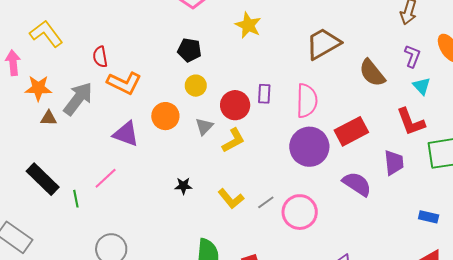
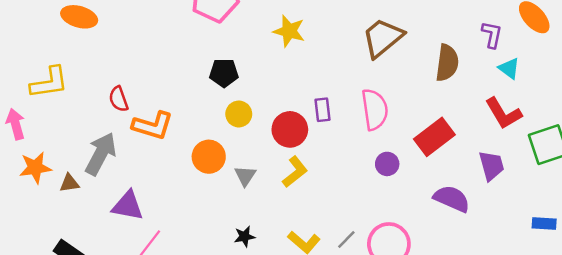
yellow L-shape: (46, 34) -> (49, 83), turned 128
brown semicircle: (372, 73) -> (447, 63), turned -124
orange star: (38, 88) -> (35, 168), moved
gray triangle: (204, 126) -> (245, 176), moved
purple triangle: (126, 134) -> (128, 206), moved
purple circle: (309, 147) -> (387, 164), size x0.5

